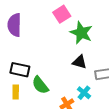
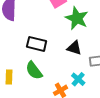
black rectangle: (20, 70) -> (37, 44), moved

